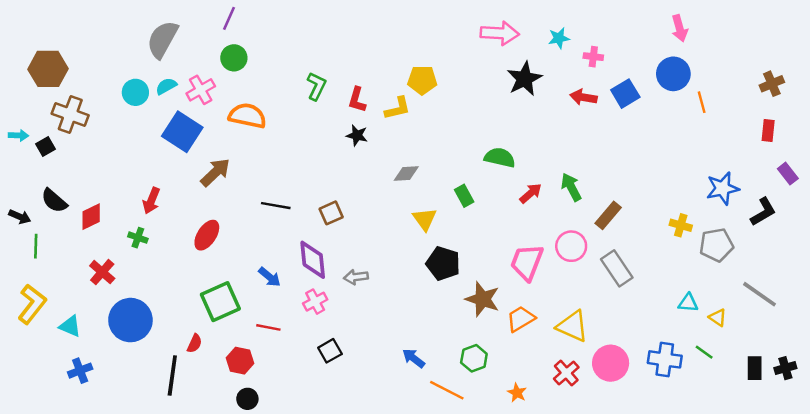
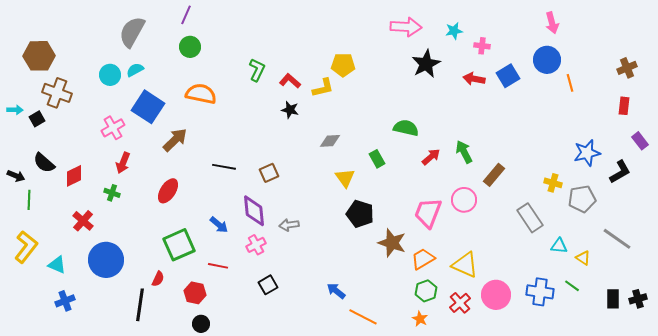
pink cross: (201, 90) -> (113, 128), moved
red L-shape: (357, 100) -> (290, 81), turned 115
gray rectangle: (617, 268) -> (530, 218), moved
green hexagon: (474, 358) -> (426, 291), moved

